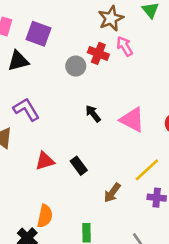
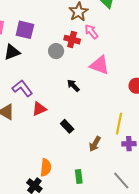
pink triangle: (132, 120) -> (100, 65), moved
red triangle: (45, 161) -> (39, 109), moved
yellow line: (147, 170) -> (119, 124), turned -30

